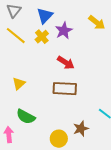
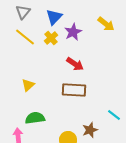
green semicircle: (26, 117) -> (35, 118), turned 144

